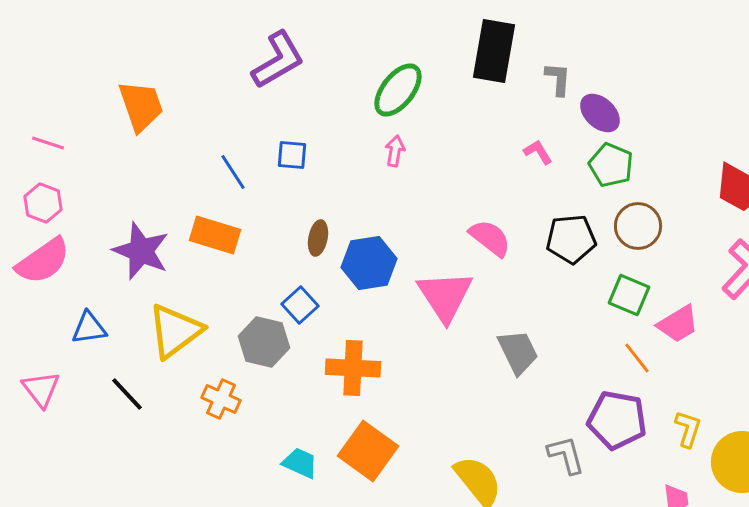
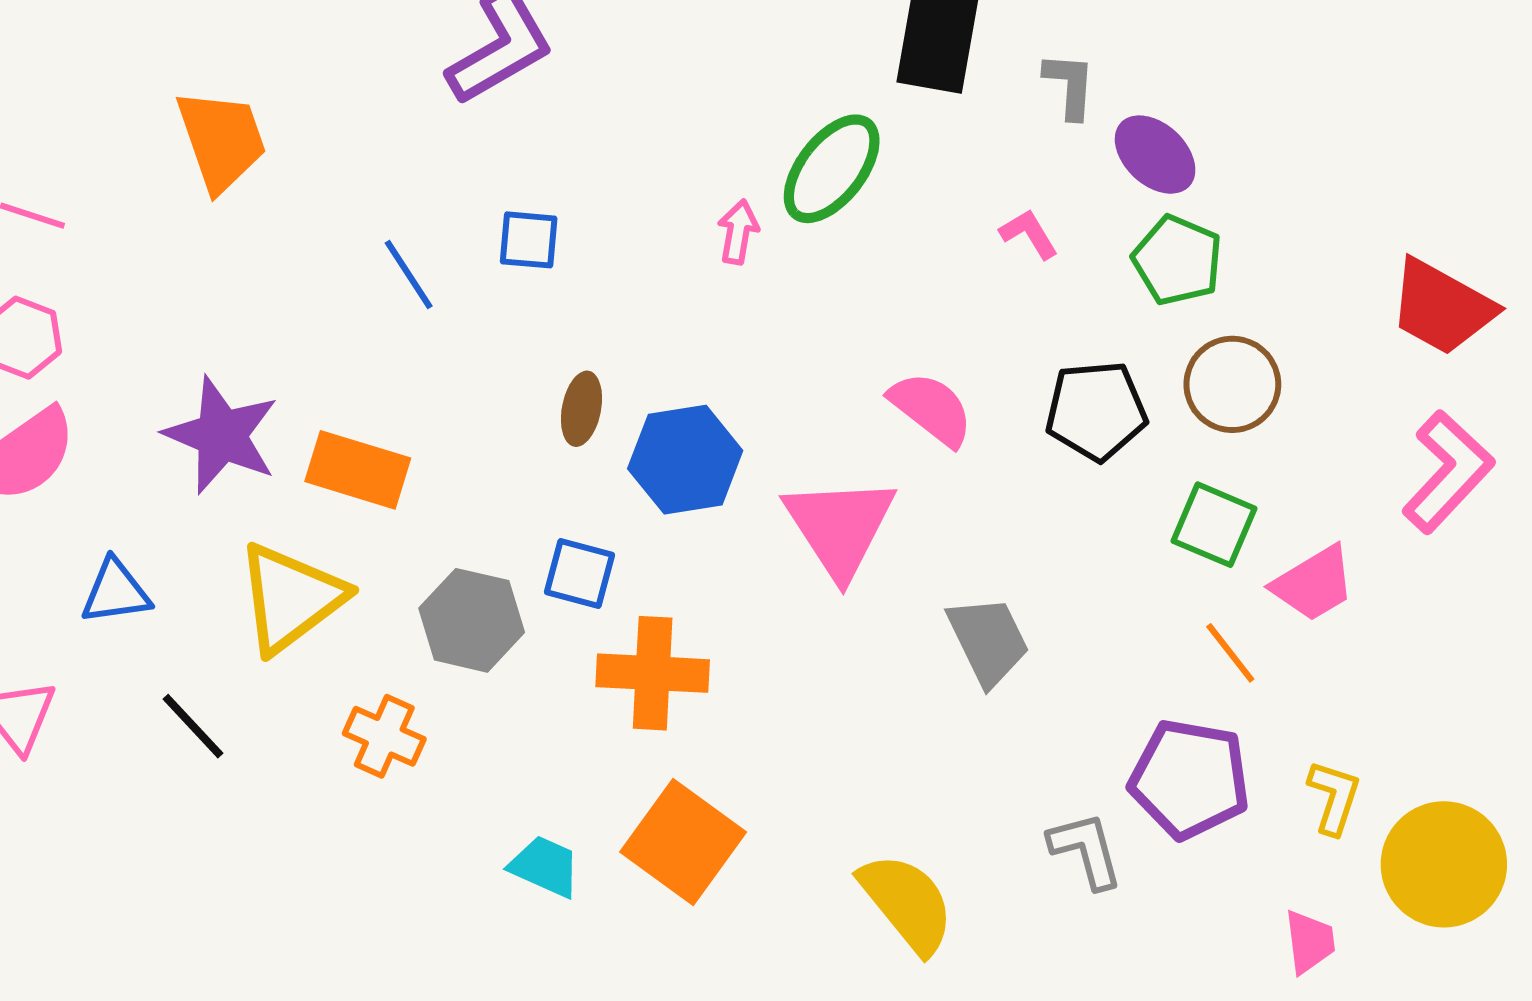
green ellipse: (398, 90) -> (832, 169), moved
orange rectangle: (215, 235) -> (358, 470), moved
blue square: (300, 305) -> (579, 574), moved, turned -33

